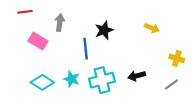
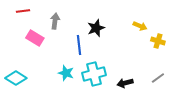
yellow cross: (177, 58) -> (158, 41), moved
black arrow: (137, 76) -> (125, 83), moved
cyan diamond: (42, 82) -> (16, 78), moved

